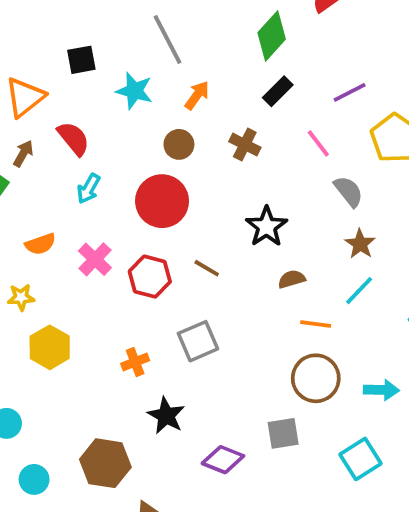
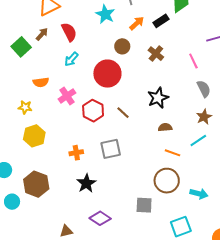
black rectangle: (278, 91) -> (161, 21), moved
purple diamond: (223, 460) -> (100, 218), moved
brown hexagon: (105, 463) -> (36, 184), moved

